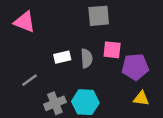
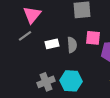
pink triangle: (25, 22) -> (32, 15), moved, turned 48
gray line: (29, 80) -> (25, 36), moved

